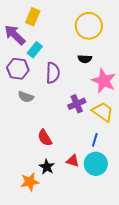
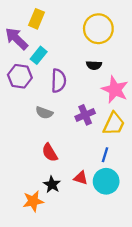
gray semicircle: (26, 97) -> (44, 113), moved
yellow trapezoid: (103, 112) -> (114, 124), turned 80

